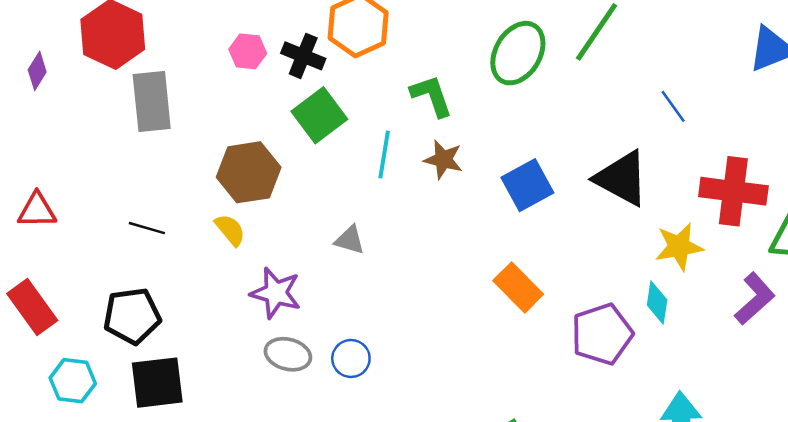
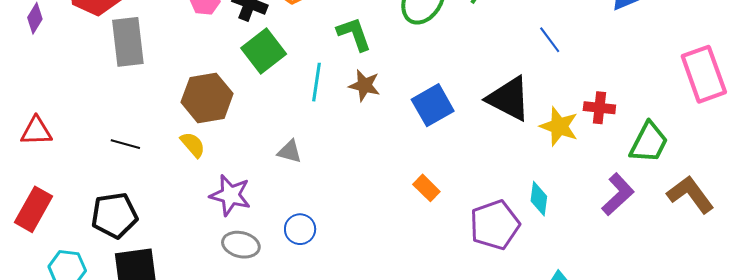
red cross: (733, 191) -> (599, 108), size x0.6
yellow star: (679, 247) -> (559, 126), moved, turned 30
orange rectangle: (518, 287) -> (426, 188), size x0.7
red rectangle: (32, 307) -> (34, 209), turned 66
blue circle: (351, 358) -> (300, 229), moved

